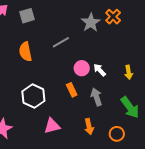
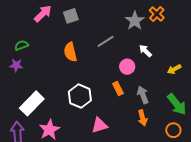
white arrow: (100, 70) -> (145, 51), moved
yellow arrow: (129, 72) -> (174, 69), turned 72
orange arrow: (89, 127) -> (143, 118), moved
orange circle: (117, 134) -> (173, 130), moved

